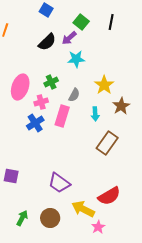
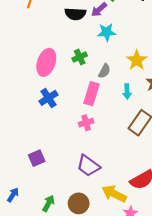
black semicircle: (47, 42) -> (75, 14), turned 48
pink cross: (41, 102) -> (86, 123), moved
blue cross: (35, 123) -> (48, 98), moved
purple square: (11, 176) -> (37, 158), turned -35

